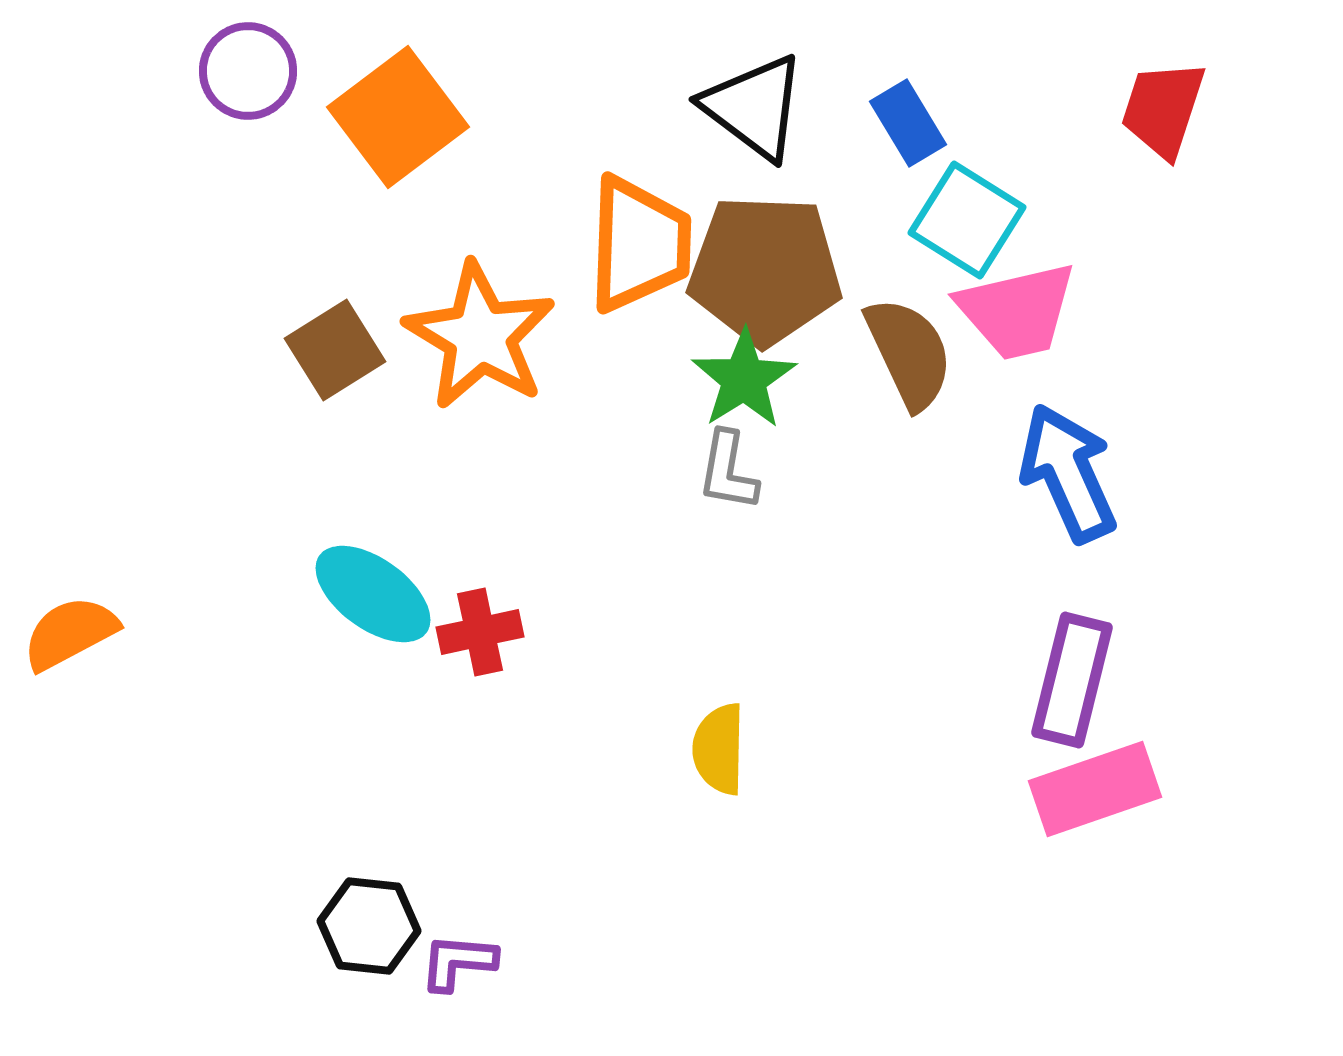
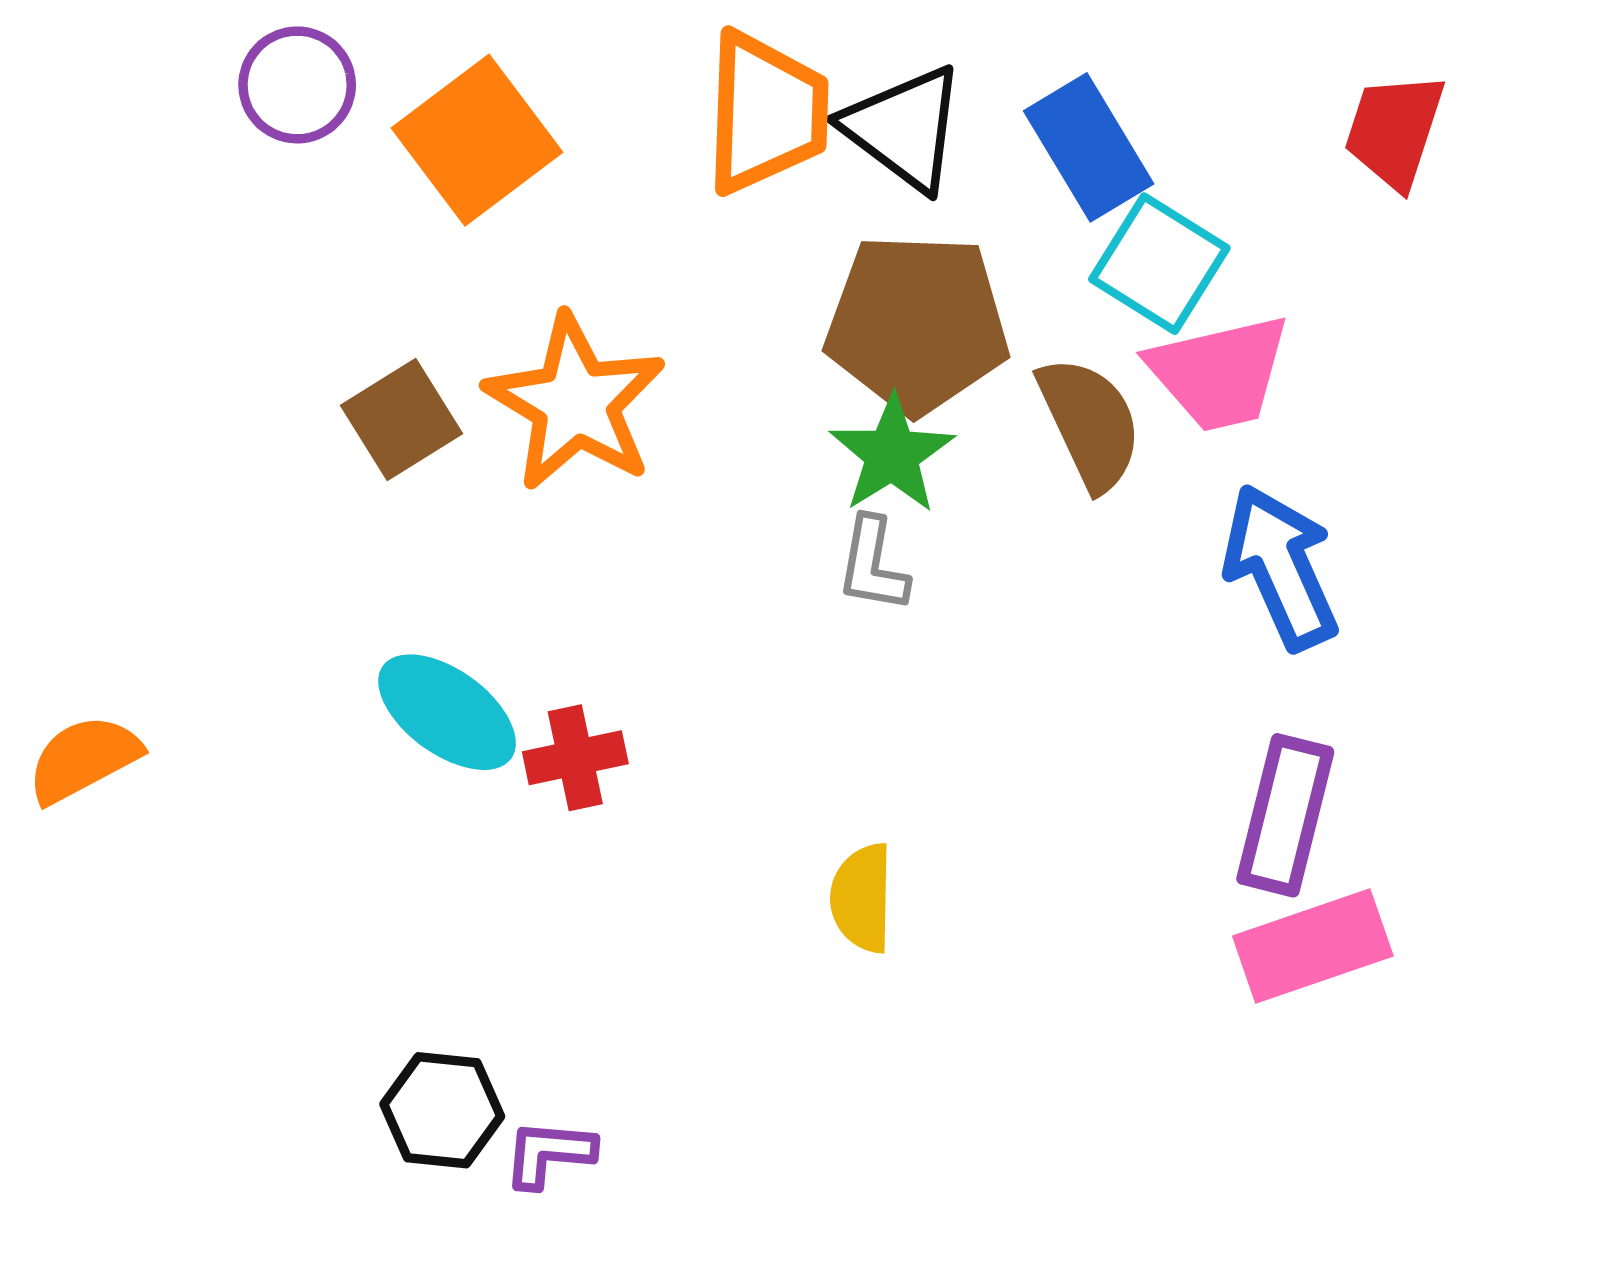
blue rectangle: (908, 123) -> (1089, 147), size x1.4
orange trapezoid: (639, 244) -> (766, 113), moved

